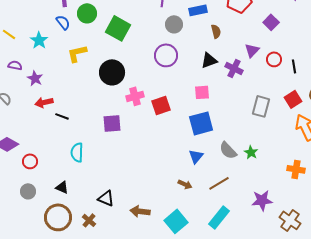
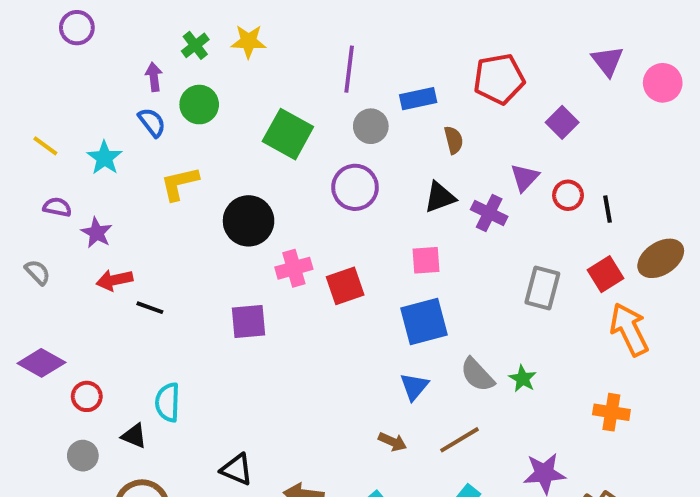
green square: (118, 28) -> (288, 134), moved
cyan semicircle: (77, 152) -> (168, 402), moved
black triangle: (62, 187) -> (134, 436), moved

